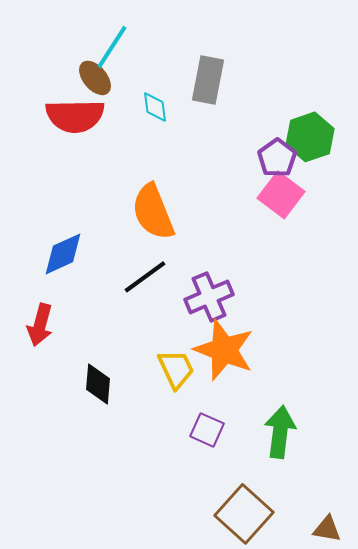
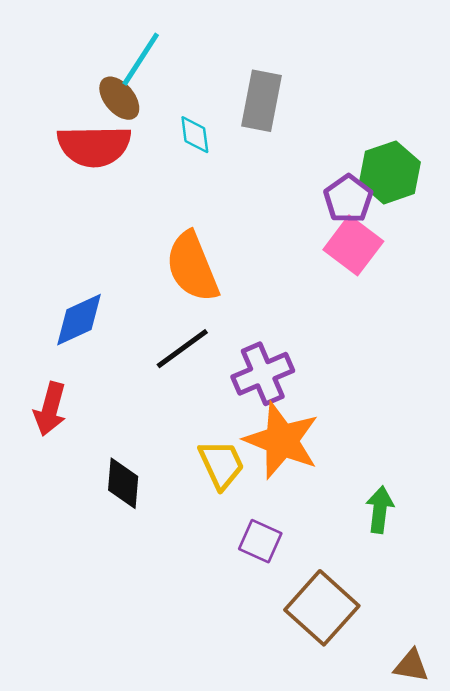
green arrow: (280, 432) -> (380, 510), moved, size x0.7
brown square: (244, 514) -> (322, 608), moved

